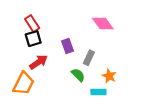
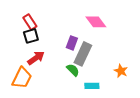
purple rectangle: (67, 46) -> (72, 43), moved, turned 40
gray rectangle: (89, 58) -> (83, 54), size x1.6
orange star: (109, 76) -> (121, 71), moved

